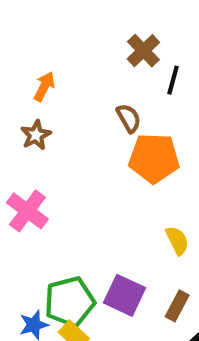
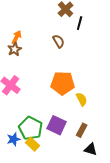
orange arrow: (44, 86) -> (17, 37), moved
orange pentagon: (154, 158) -> (63, 83), moved
green pentagon: (70, 302) -> (31, 128), turned -30

